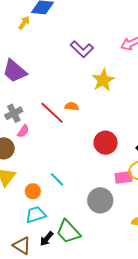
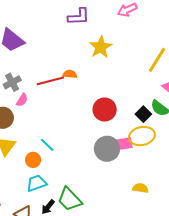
purple L-shape: (82, 49) -> (79, 17), turned -45
red line: (52, 113) -> (50, 81), turned -56
cyan line: (57, 179) -> (47, 145), moved
gray circle: (100, 200) -> (107, 149), moved

